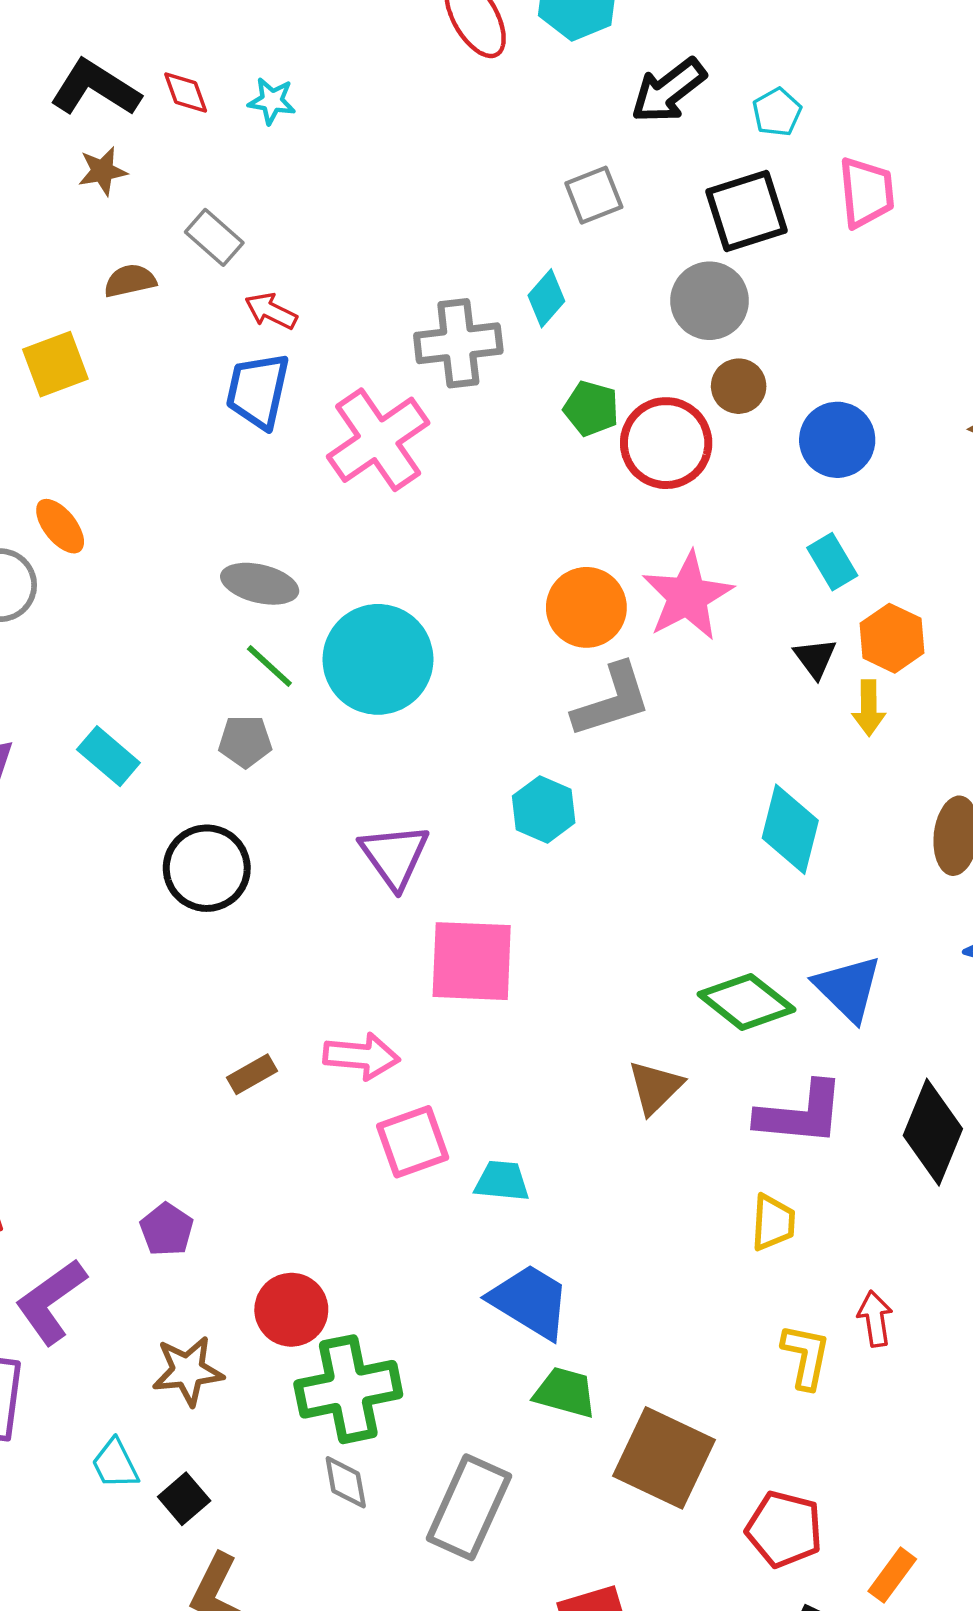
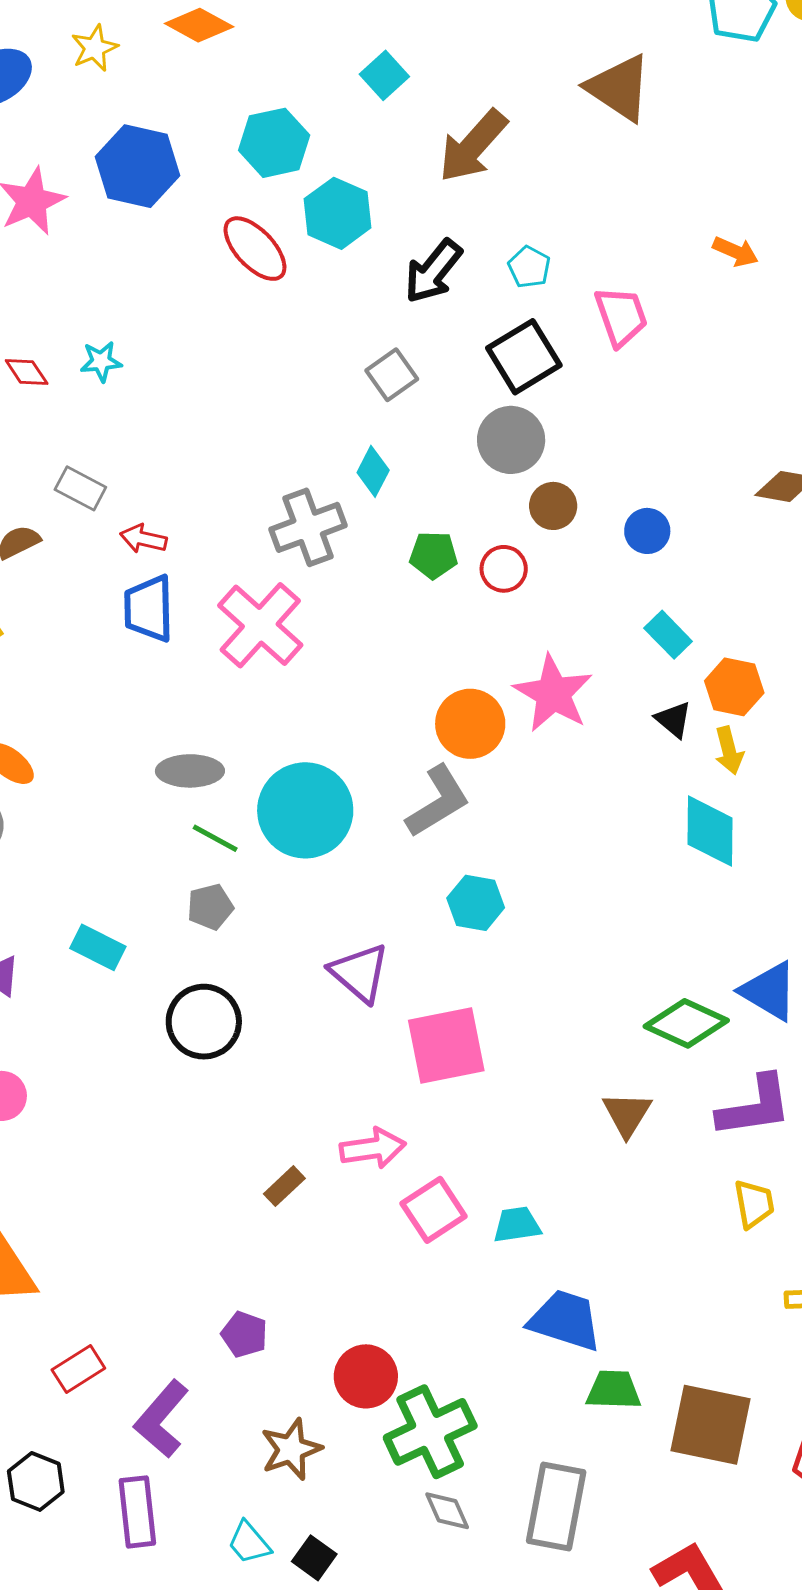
blue circle: (837, 440) -> (647, 531), size x0.7
red circle: (666, 443) -> (504, 569), size x0.6
gray L-shape: (612, 700) -> (438, 801), moved
cyan diamond: (790, 829) -> (710, 831), moved

